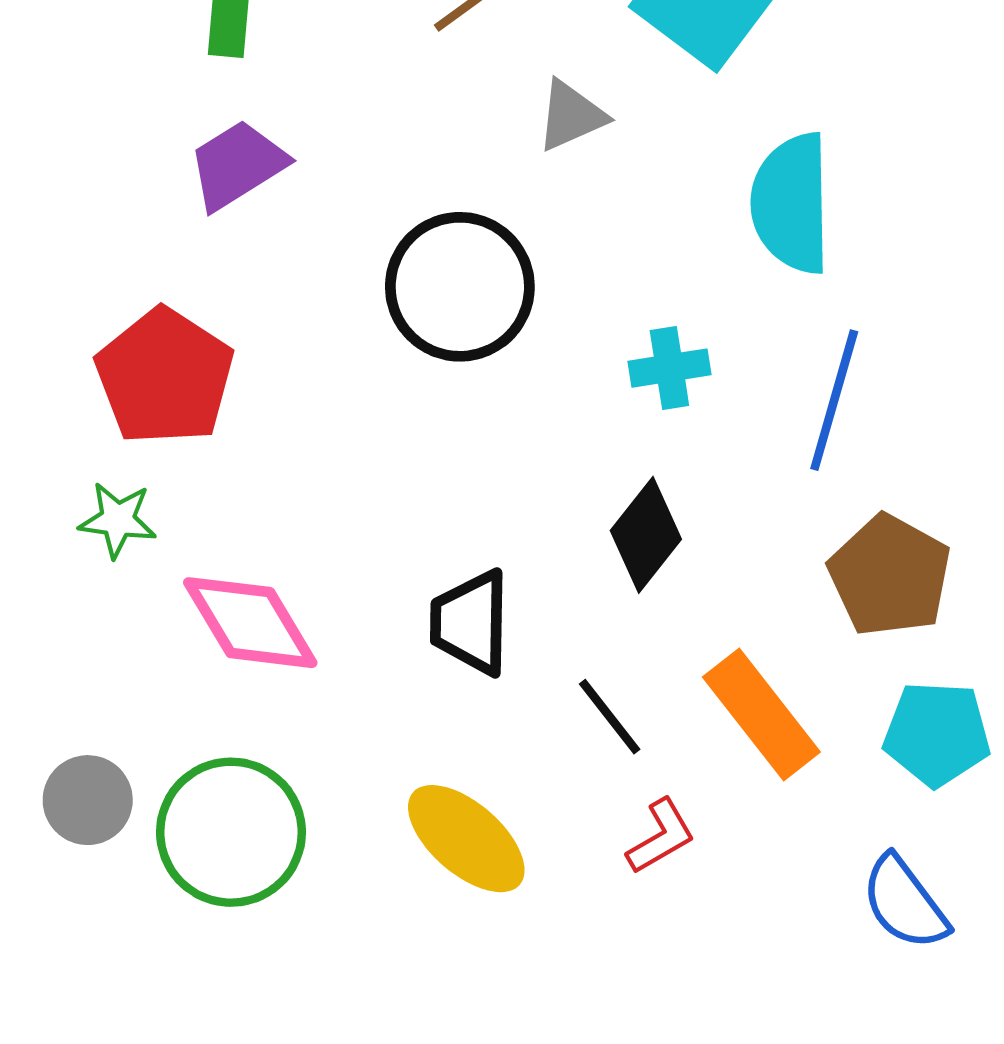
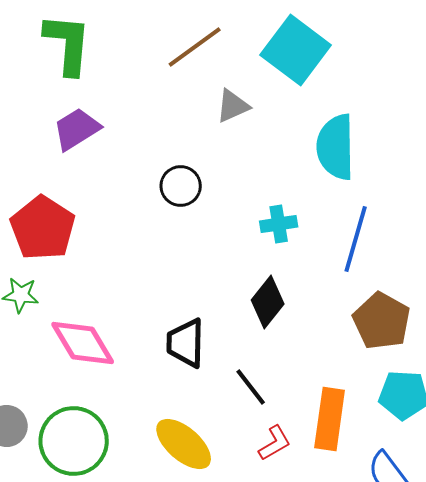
black circle: (460, 287) -> (181, 186), size x0.6
orange rectangle: (761, 715) -> (330, 419), moved, turned 46

